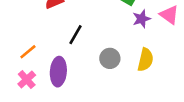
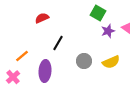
yellow semicircle: (146, 60) -> (111, 62), turned 54
pink cross: (27, 80) -> (13, 77), moved

